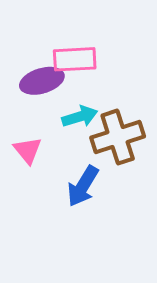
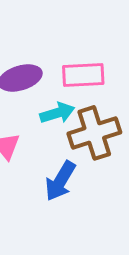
pink rectangle: (75, 59) -> (83, 75), moved

